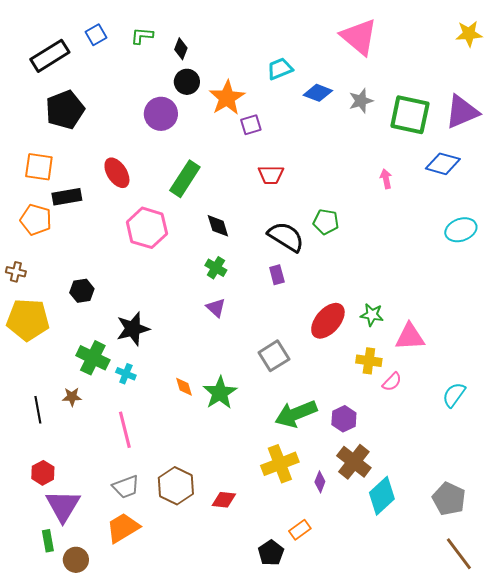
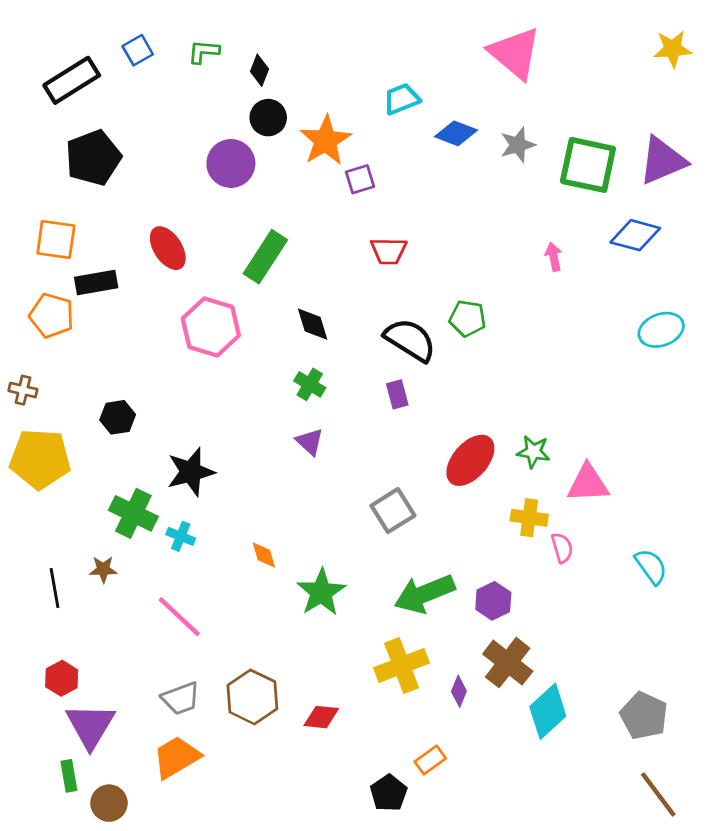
pink semicircle: (392, 382) -> (562, 548), turned -60
green star: (220, 393) -> (321, 592), moved
cyan semicircle: (454, 395) -> (651, 566), turned 108
pink line: (125, 430) -> (179, 617), turned -33

